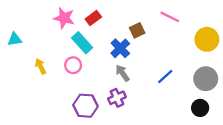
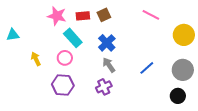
red rectangle: (93, 18) -> (83, 16), turned 32
brown square: (137, 30) -> (104, 15), moved
purple hexagon: (85, 106) -> (63, 85), moved

